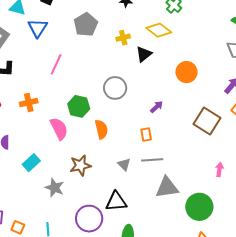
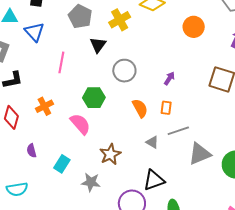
yellow cross: (123, 38) -> (120, 20), size x1.5
black triangle: (144, 54) -> (98, 45), moved
orange circle: (186, 72) -> (194, 27), moved
orange semicircle: (101, 129) -> (140, 108), moved
orange rectangle: (146, 134) -> (166, 108), turned 32

